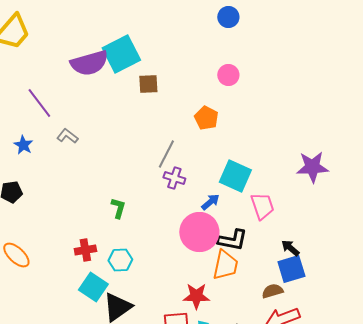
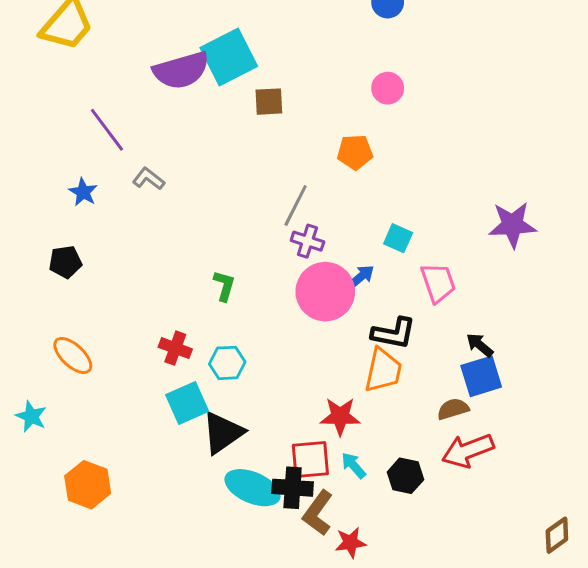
orange pentagon: (206, 118) -> (355, 152), turned -30
cyan square: (235, 176) -> (398, 238), size x0.6
pink circle: (199, 232) -> (325, 292), moved
red cross: (85, 250) -> (175, 348), turned 30
cyan square: (93, 287) -> (187, 403), turned 32

